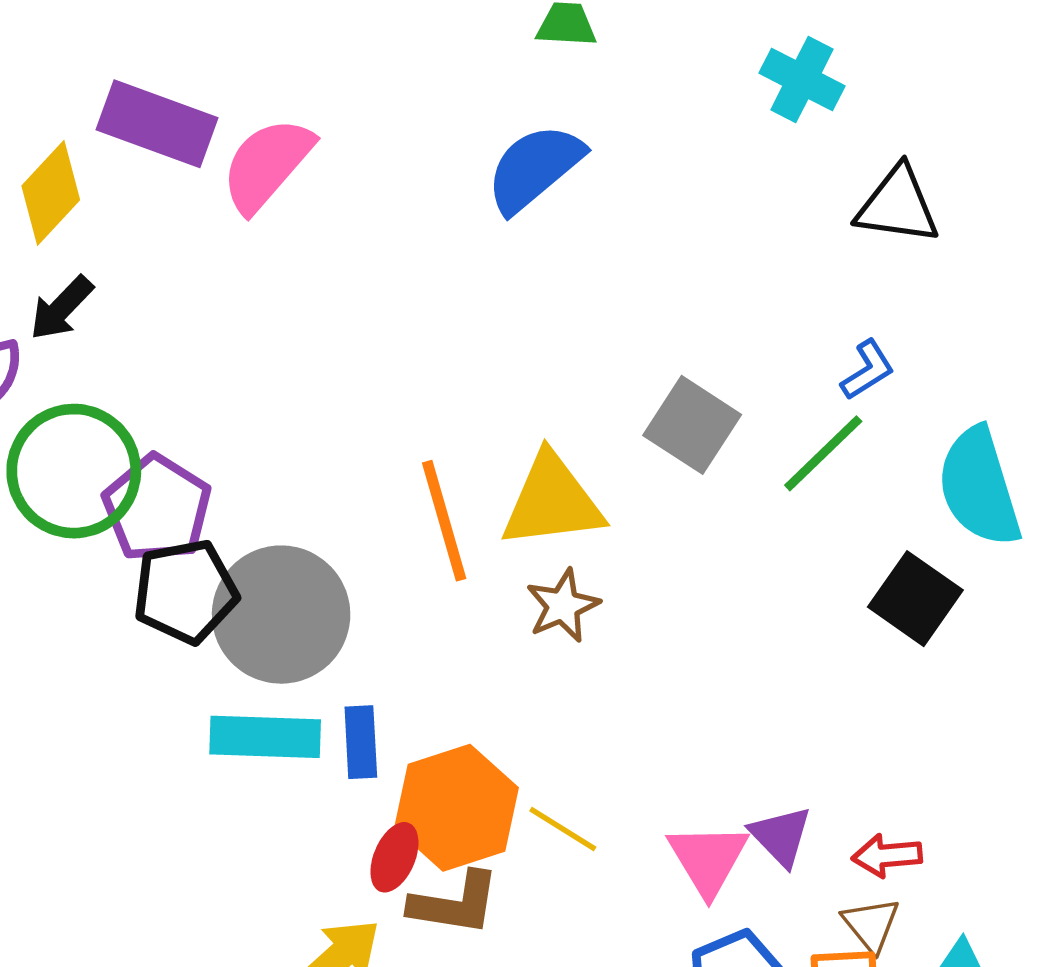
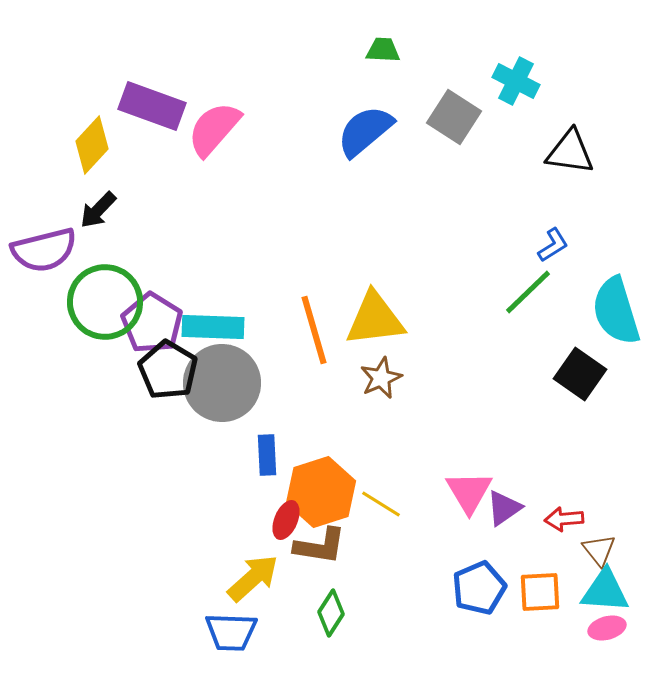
gray square: (692, 425) -> (454, 117), moved
black pentagon: (185, 592) -> (168, 370), turned -30
cyan rectangle: (265, 737) -> (213, 327), moved
purple triangle: (781, 836) -> (504, 508), turned 39
pink triangle: (708, 859) -> (469, 492), moved
brown triangle: (871, 925) -> (599, 550), moved

